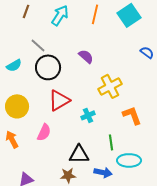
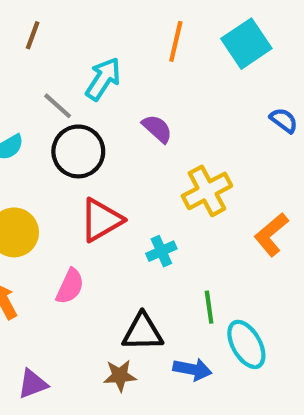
cyan arrow: (60, 15) -> (103, 79), moved
orange L-shape: (132, 115) -> (271, 234), moved, turned -110
cyan ellipse: (129, 160) -> (246, 344), turned 60

